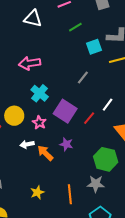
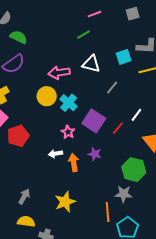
white triangle: (33, 18) -> (91, 64), moved
green line: (75, 27) -> (84, 34), moved
yellow circle: (14, 116) -> (47, 96), moved
orange arrow: (45, 153) -> (74, 163), turned 36
yellow star: (37, 192) -> (65, 202), size x1.5
orange line: (70, 194) -> (108, 212), moved

